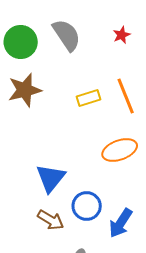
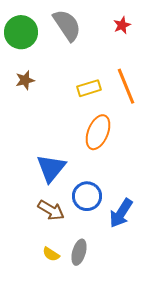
brown star: (25, 90) -> (25, 80), size x0.6
orange ellipse: (120, 150) -> (98, 132), moved, turned -48

